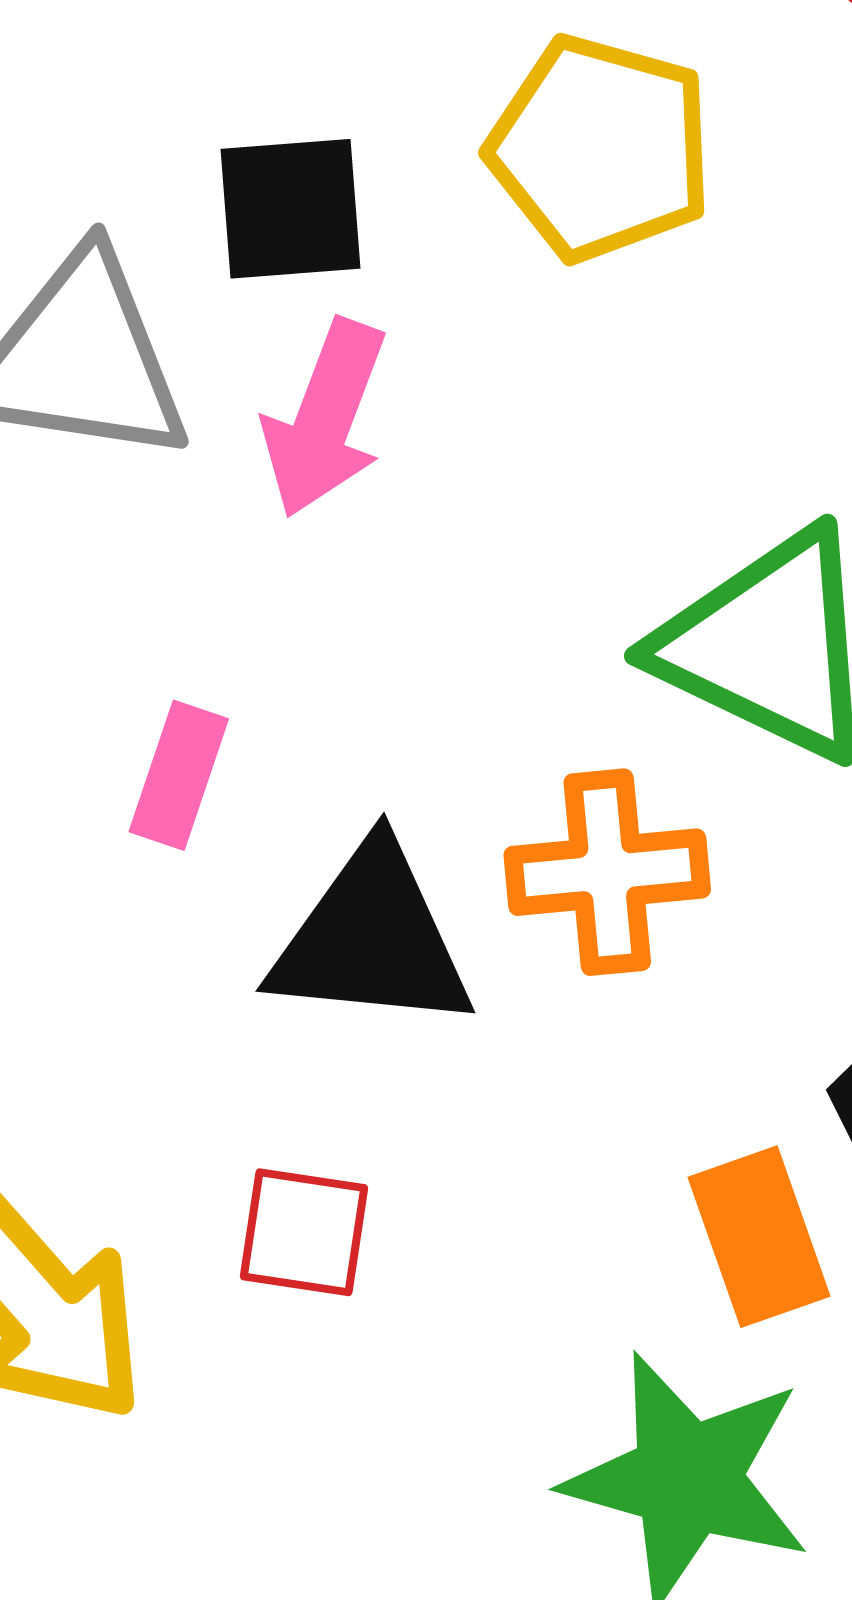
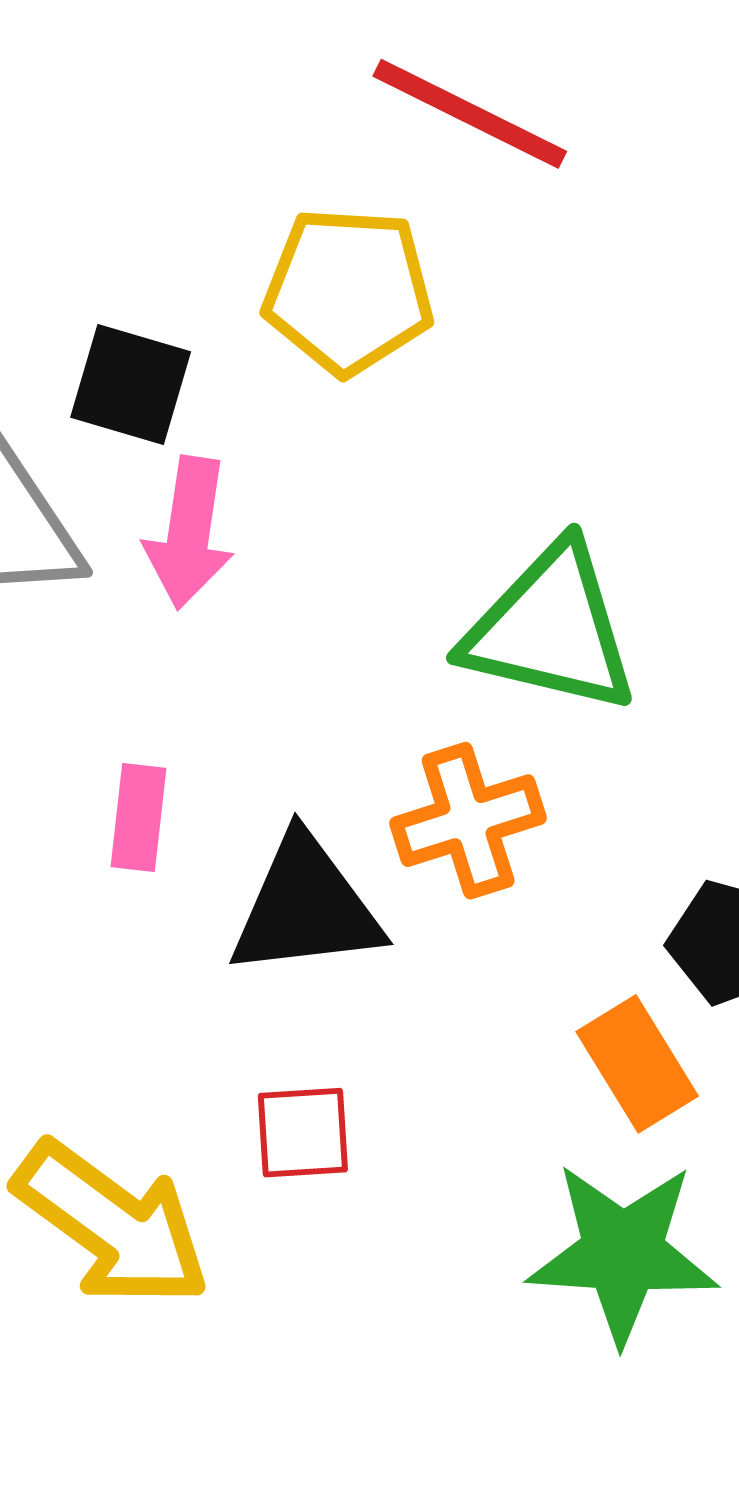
black square: (290, 209) -> (131, 385), turned 33

